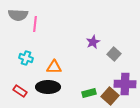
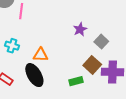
black ellipse: (48, 87) -> (34, 75), turned 60
brown square: (110, 96) -> (92, 65), moved

